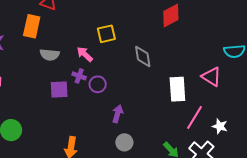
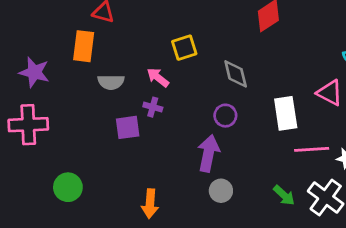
purple circle: (98, 84) -> (225, 116), moved
purple arrow: (118, 114) -> (208, 153), size x1.5
pink line: (194, 117) -> (312, 149), turned 60

